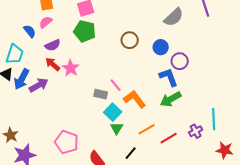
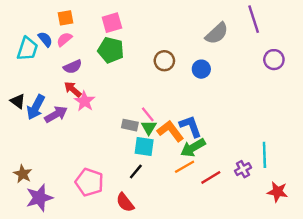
blue semicircle: (30, 31) -> (45, 39), moved
cyan trapezoid: (15, 54) -> (27, 49), moved
purple circle: (180, 61) -> (274, 60), moved
pink star: (71, 68) -> (85, 101), moved
blue L-shape: (169, 77) -> (191, 126), moved
green arrow: (171, 99) -> (193, 148), moved
cyan square: (113, 112) -> (144, 146), turned -36
green triangle: (117, 128) -> (149, 127), moved
black line: (131, 153) -> (136, 172), moved

